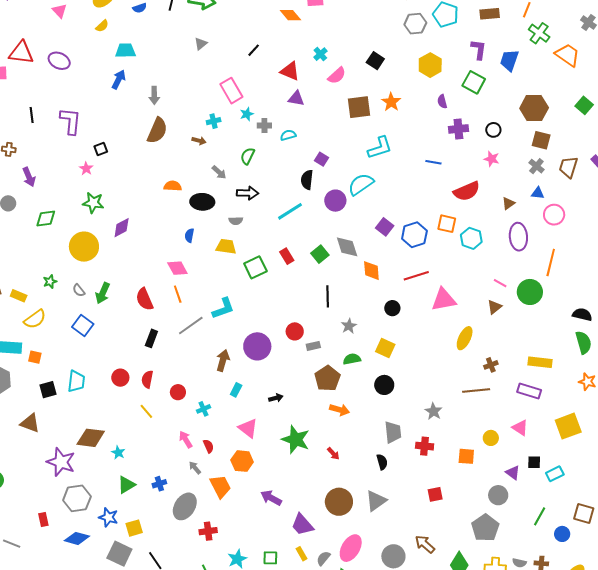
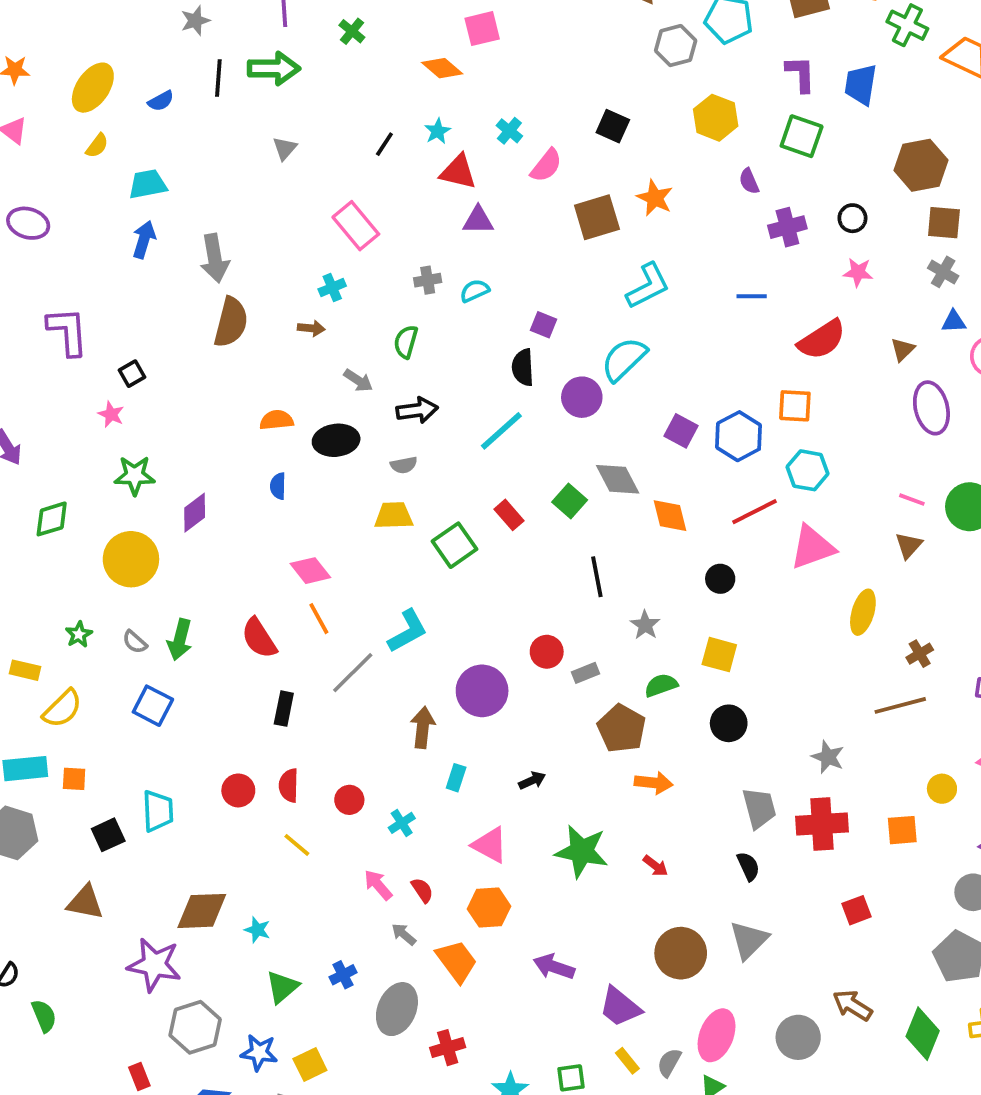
gray arrow: (154, 95) -> (215, 258), size x1.4
cyan star: (247, 114) -> (438, 131), moved
blue semicircle: (189, 235) -> (278, 486), moved
cyan hexagon: (471, 238) -> (808, 470), moved
red cross: (425, 446) -> (822, 824), size x1.5

